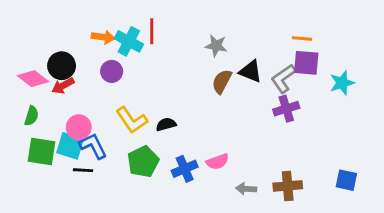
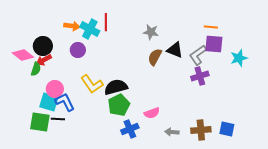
green semicircle: (31, 116) -> (36, 69), moved
black semicircle: (166, 124) -> (116, 87), size x1.6
green square: (42, 152) -> (40, 122), moved
green pentagon: (143, 162) -> (119, 105), moved
blue cross: (185, 169) -> (130, 129), moved
blue square: (346, 180) -> (227, 129), moved

